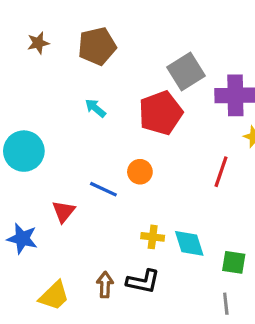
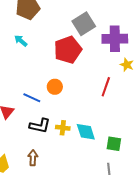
cyan arrow: (95, 108) -> (21, 41), moved
black L-shape: (143, 281) -> (40, 126), moved

